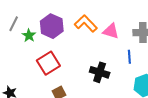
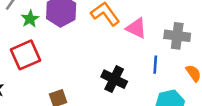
red square: (48, 63) -> (26, 55), moved

